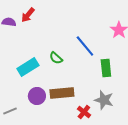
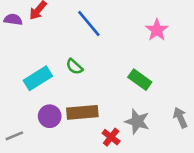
blue line: (85, 46) -> (89, 23), moved
green rectangle: (106, 68) -> (140, 80), turned -48

